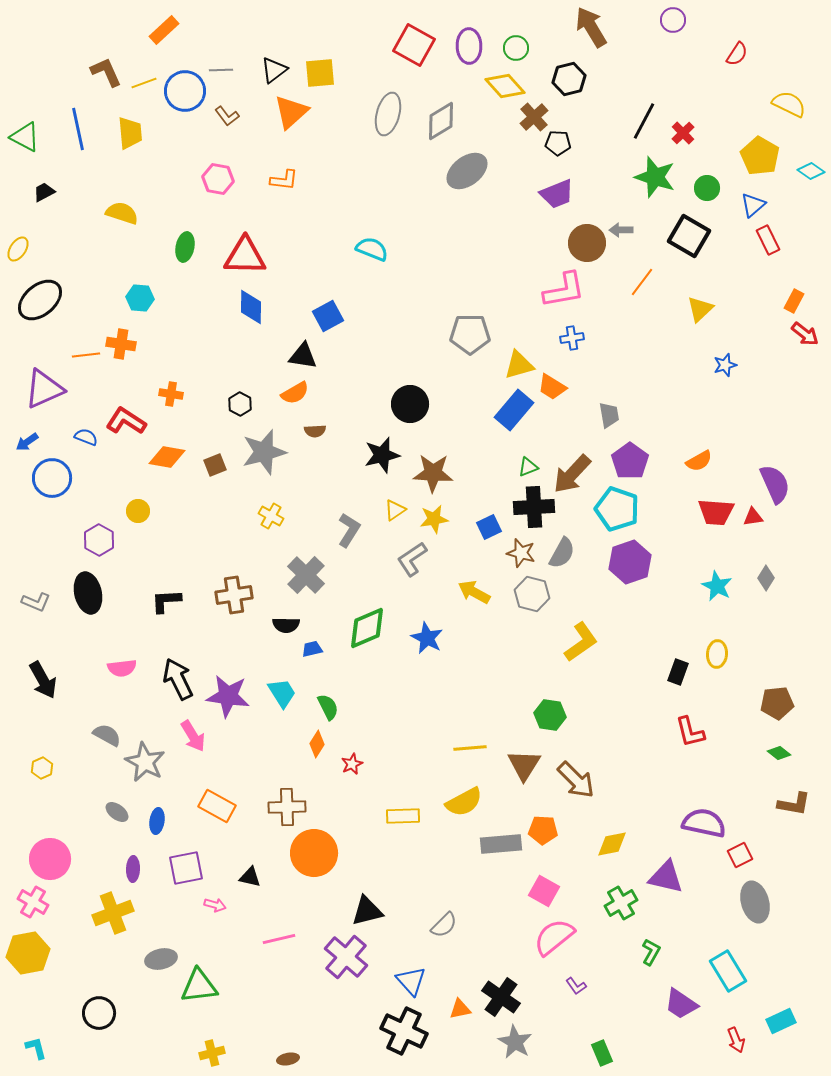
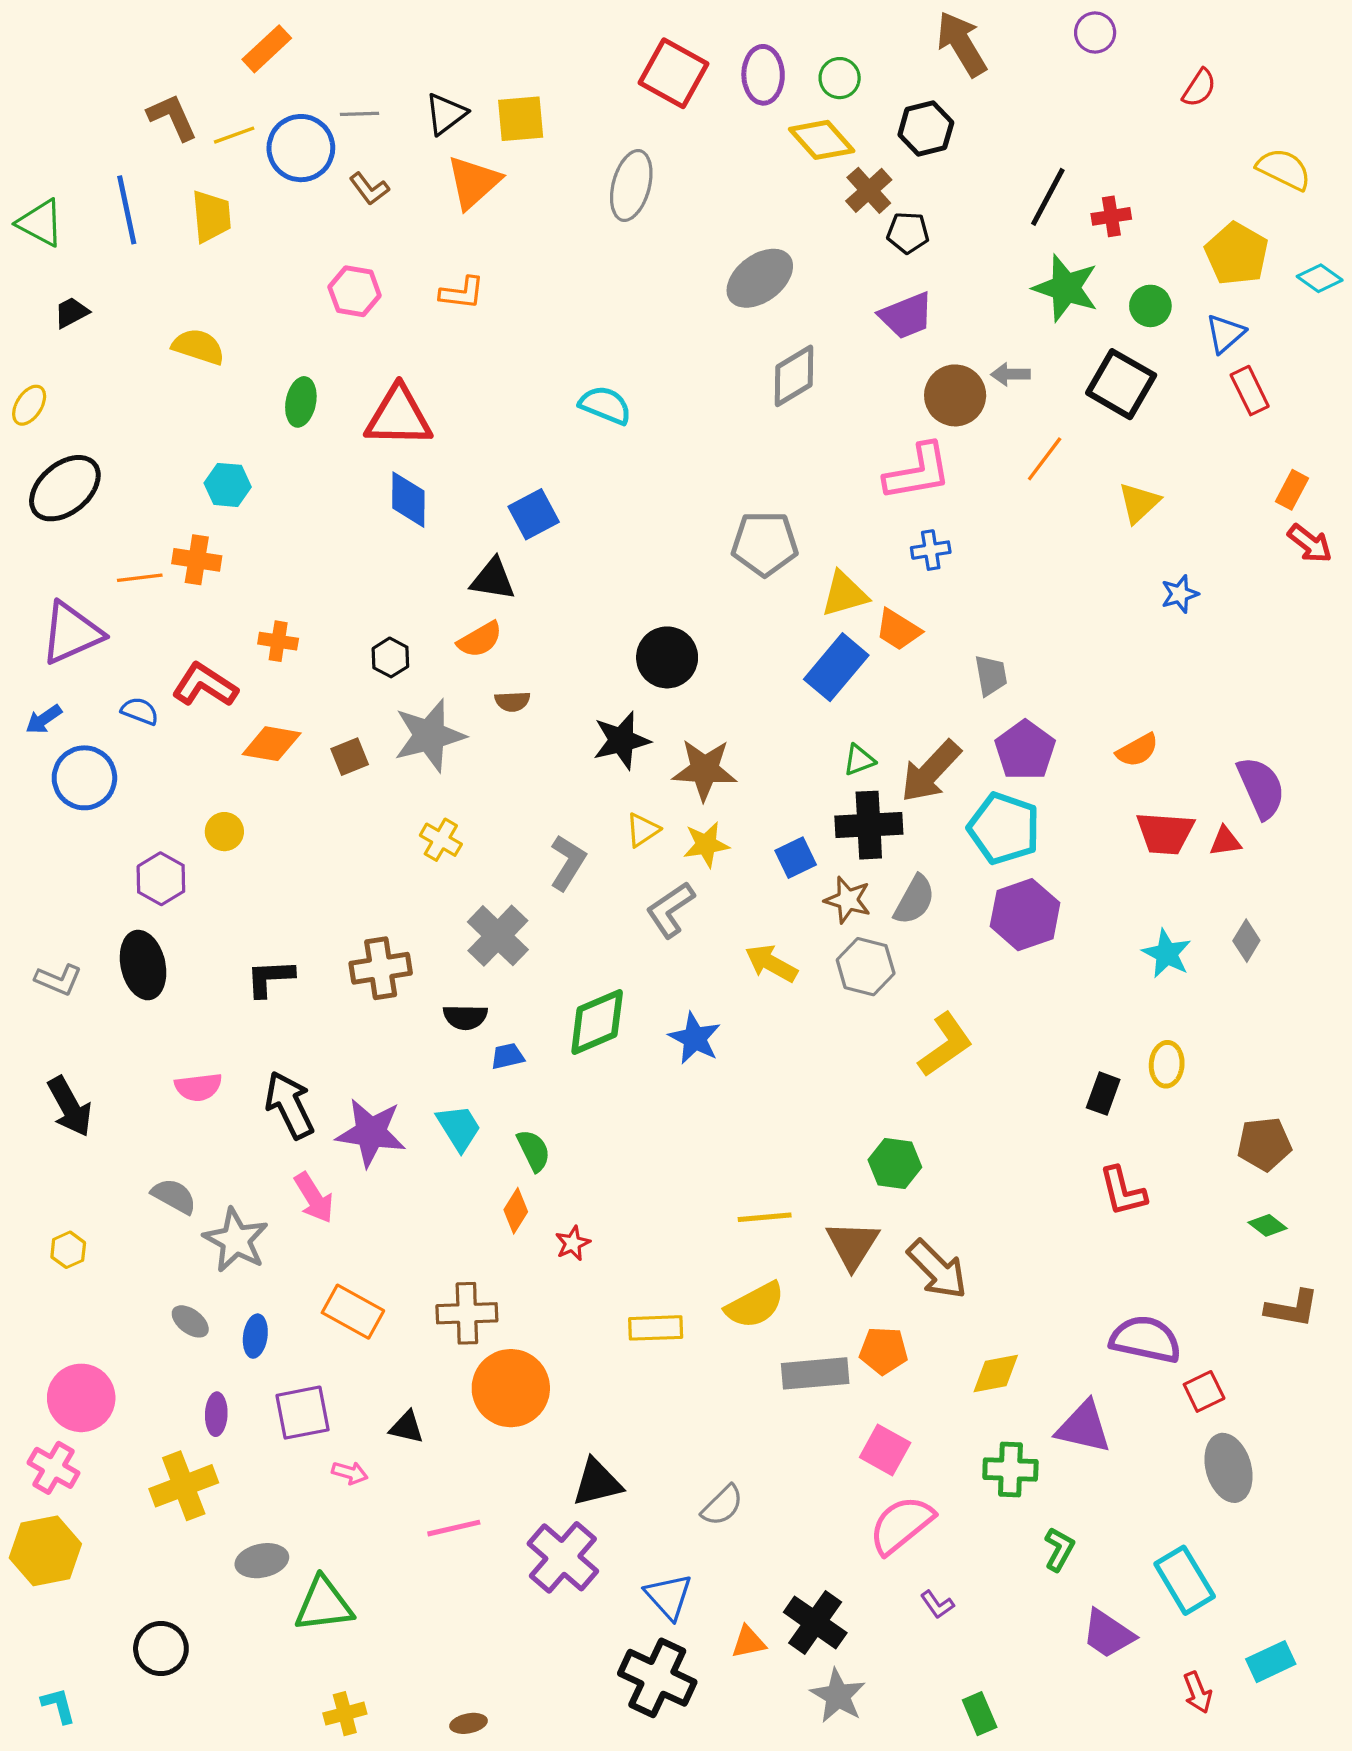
gray diamond: (441, 121) -> (794, 376), moved
red cross: (683, 133) -> (1111, 216), turned 35
green cross: (621, 903) -> (1010, 1470), turned 32

